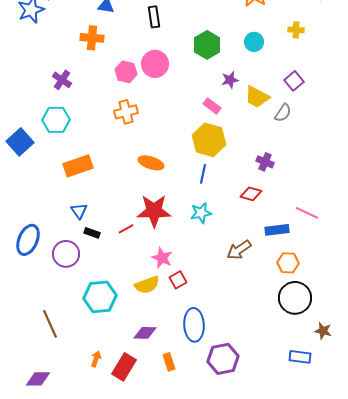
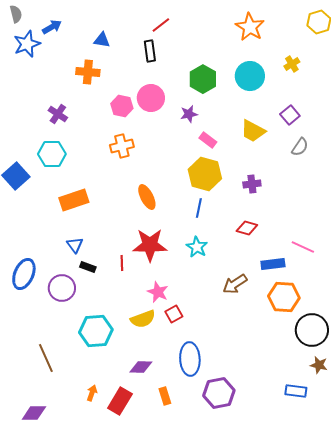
yellow cross: (296, 30) -> (292, 64), turned -35
cyan circle: (254, 42) -> (250, 76), size x1.5
purple star: (230, 80) -> (189, 114), moved
gray semicircle: (283, 113) -> (300, 147), moved
purple cross: (265, 162) -> (252, 184), moved, turned -30
orange ellipse: (151, 163) -> (147, 197), turned 45
cyan star: (201, 213) -> (197, 247), turned -30
red line: (126, 229) -> (122, 263), turned -63
orange hexagon: (288, 263) -> (284, 297), size x1.4
black circle: (295, 298) -> (312, 330), moved

